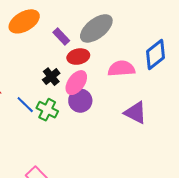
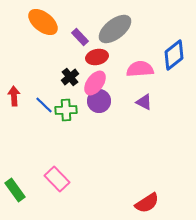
orange ellipse: (24, 21) -> (43, 22), turned 68
green cross: (47, 110) -> (66, 110), turned -30
purple triangle: (135, 113) -> (144, 102), moved, size x0.7

